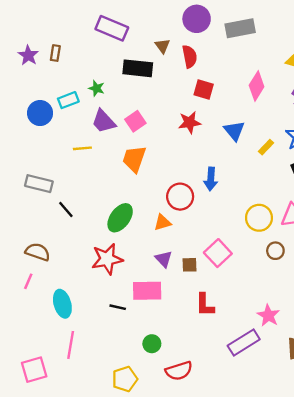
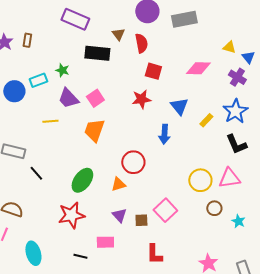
pink diamond: (257, 86) -> (198, 68), turned 60
blue arrow: (211, 179) -> (164, 134), moved
pink rectangle: (147, 291) -> (105, 242), size x0.7

